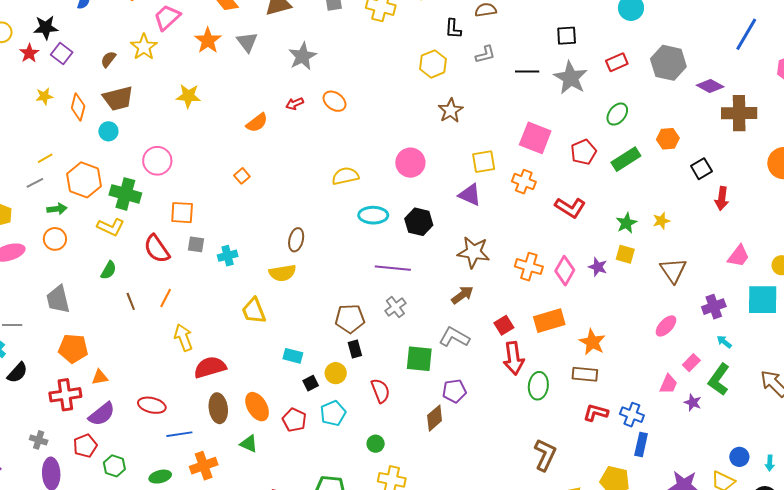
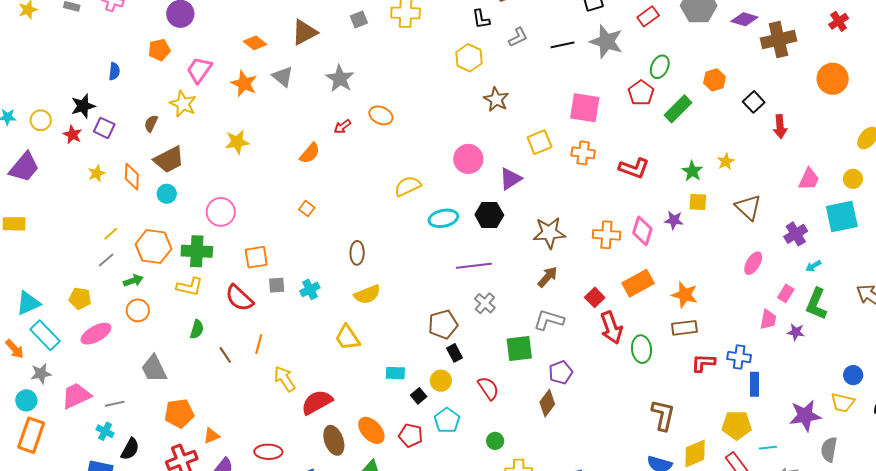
red pentagon: (584, 152) -> (641, 93), moved
purple triangle: (470, 195) -> (510, 179), moved, turned -45
brown ellipse: (296, 240) -> (357, 253), moved
cyan arrow: (724, 342) -> (813, 266), turned -56

